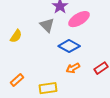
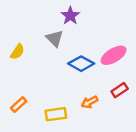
pink ellipse: (79, 19) -> (114, 55), moved
orange arrow: (73, 68) -> (90, 102), moved

